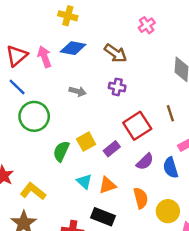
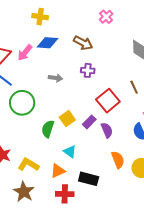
pink arrow: (44, 57) -> (25, 53), turned -114
purple semicircle: (145, 162) -> (107, 130), moved, turned -63
orange triangle: (107, 185) -> (58, 171), moved

